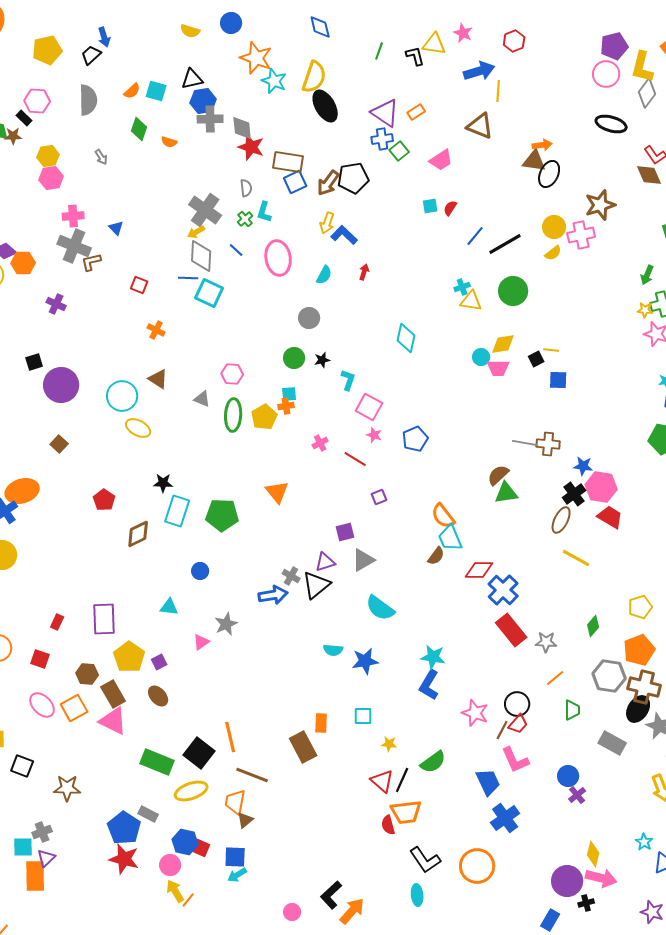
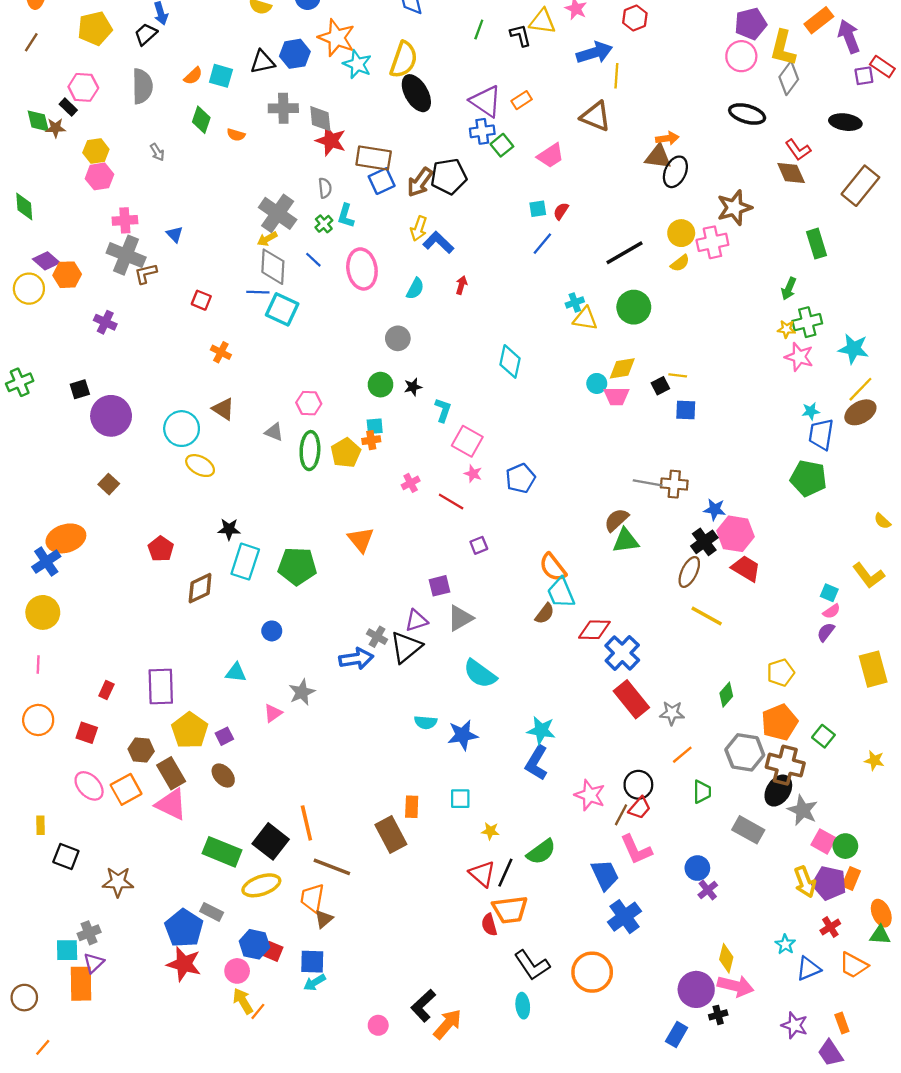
blue hexagon: (203, 101) -> (295, 54), moved
blue line: (475, 236) -> (542, 244), moved

